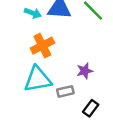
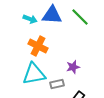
orange cross: (42, 46) -> (38, 46), turned -36

